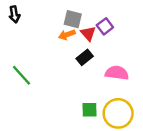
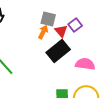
orange arrow: (67, 35) -> (43, 32), turned 136
black rectangle: (85, 57) -> (58, 51), size x1.6

